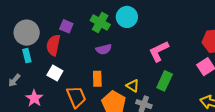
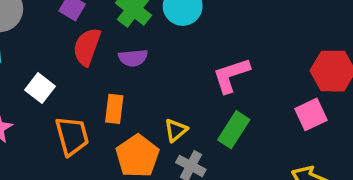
red semicircle: (53, 45) -> (87, 47), moved
yellow triangle: (133, 86) -> (176, 130), turned 40

